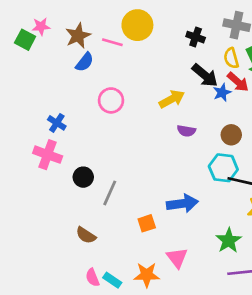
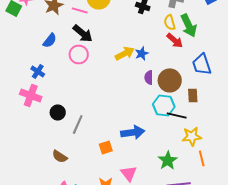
blue semicircle: (85, 62) -> (50, 40), moved
black arrow: (205, 75) -> (83, 33), moved
blue star: (222, 93) -> (142, 53), moved
purple semicircle: (186, 131) -> (149, 77), moved, turned 80
brown circle: (231, 135) -> (170, 80), size x1.5

